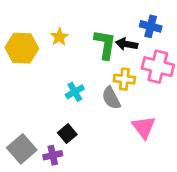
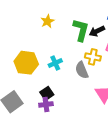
black arrow: (127, 44) -> (97, 31), turned -42
yellow hexagon: (22, 48) -> (26, 63), moved
purple cross: (53, 155) -> (46, 104), moved

